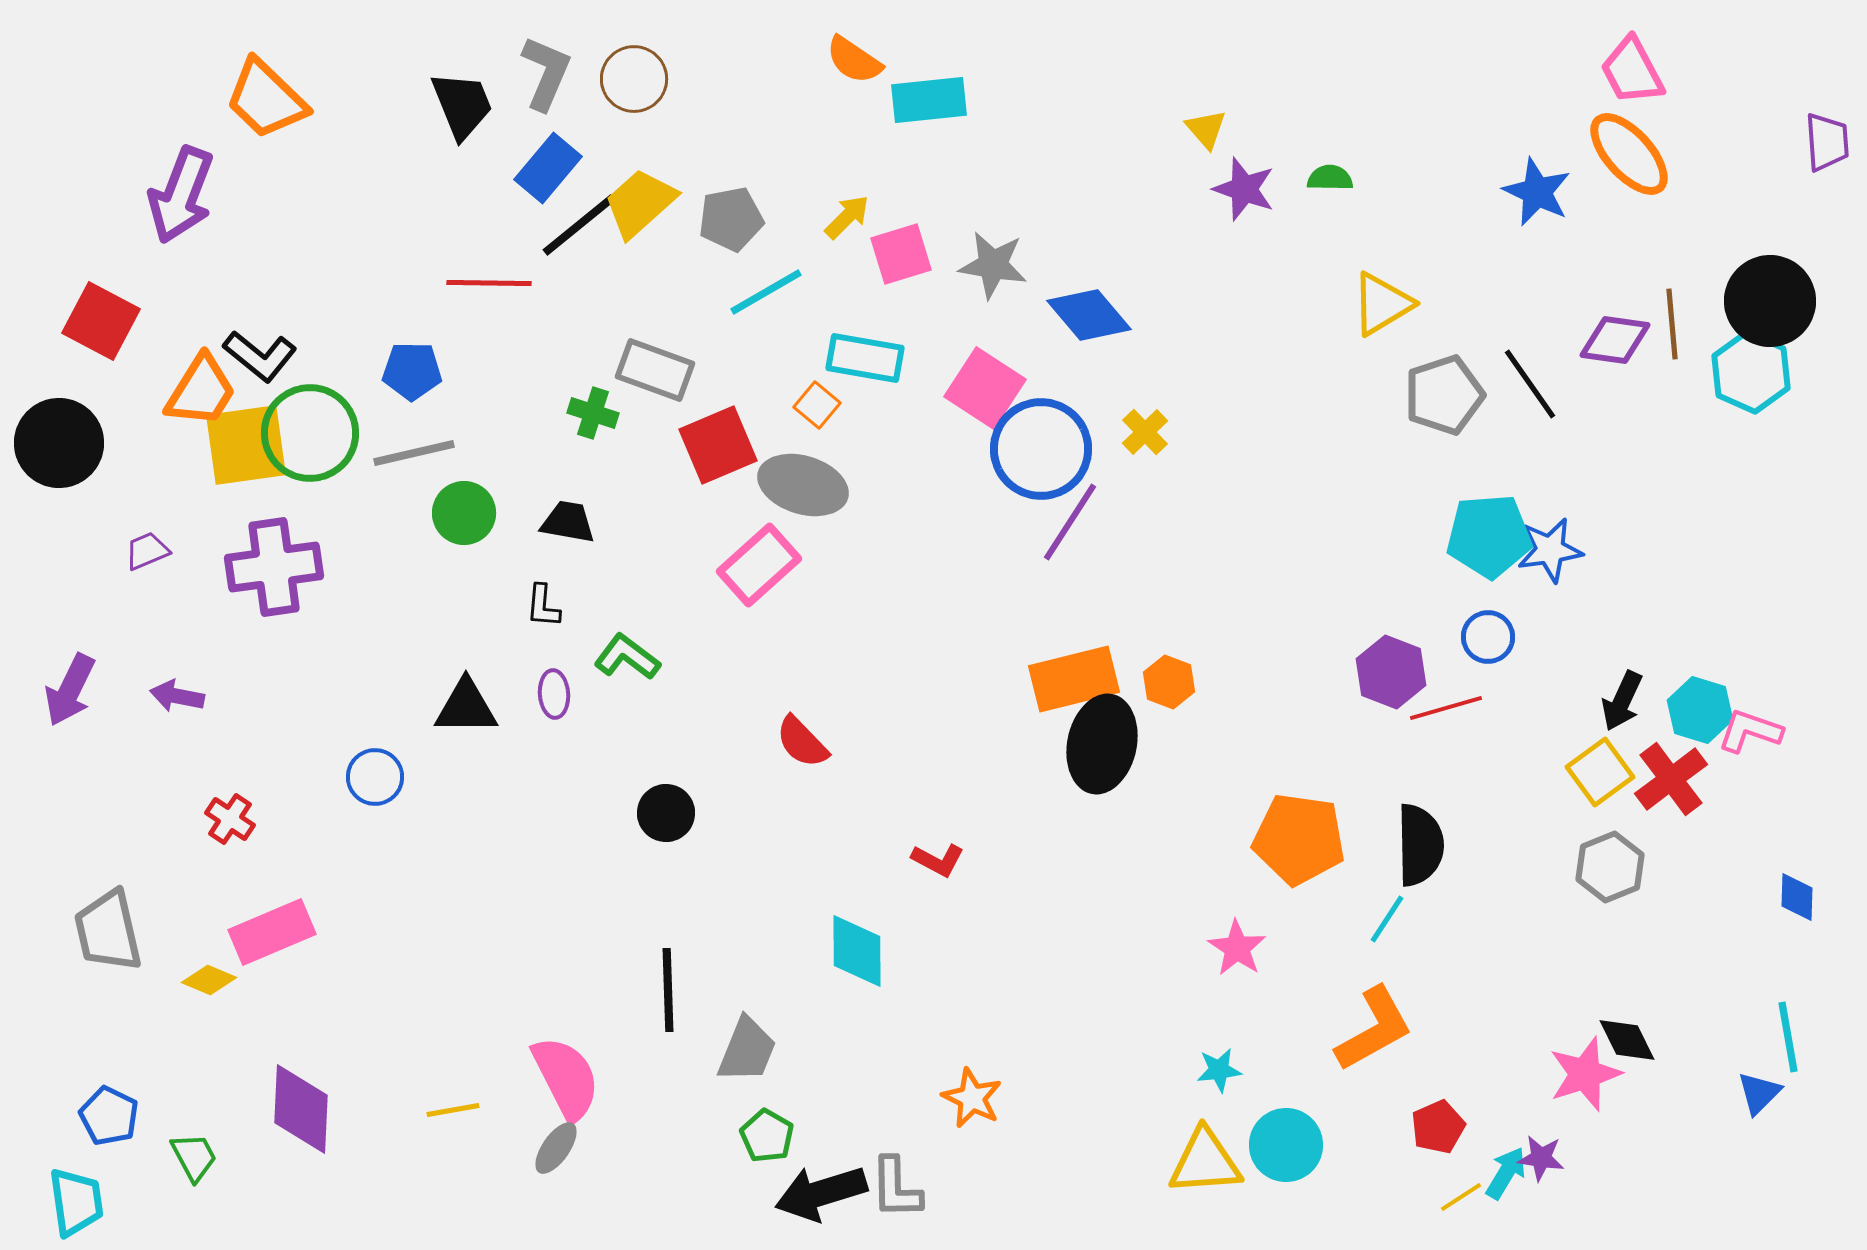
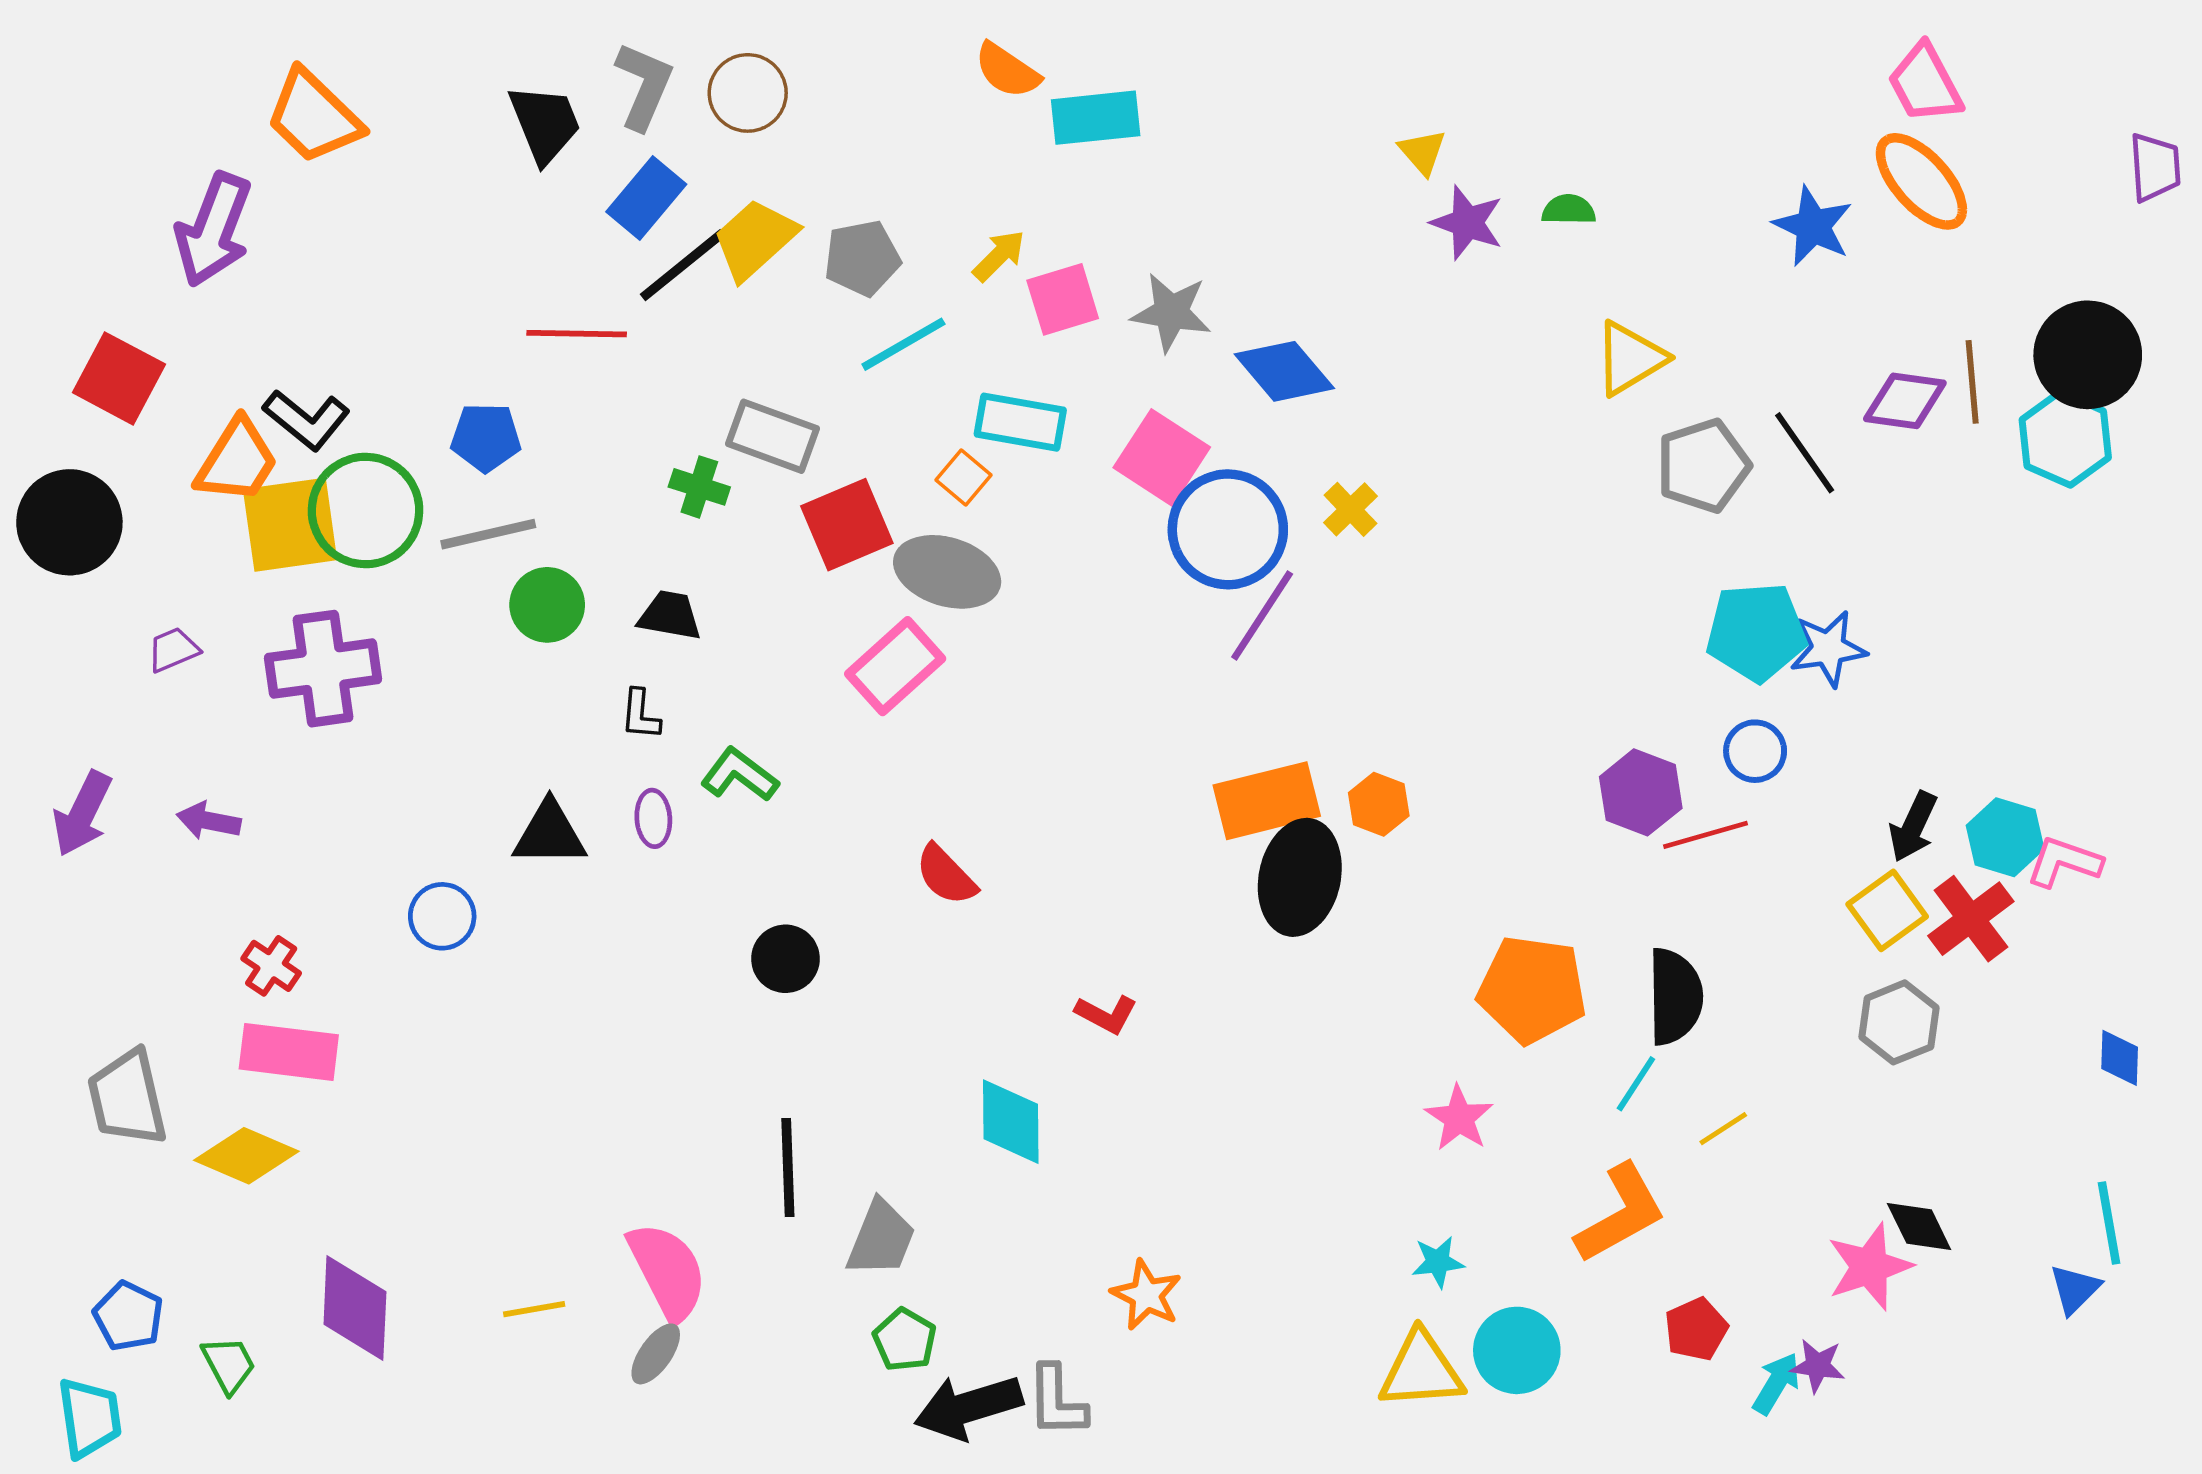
pink rectangle: (272, 932) -> (289, 1052), moved, turned 30
yellow diamond: (209, 980) -> (246, 1156), size x1.6
yellow line: (1461, 1197) -> (1723, 1129), moved

